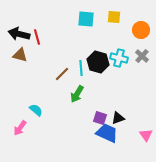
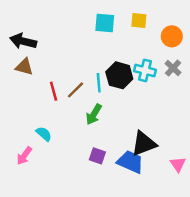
red line: (37, 37) -> (54, 91), moved
purple square: (100, 118) -> (97, 156), moved
black triangle: (118, 118) -> (144, 144), size x1.6

